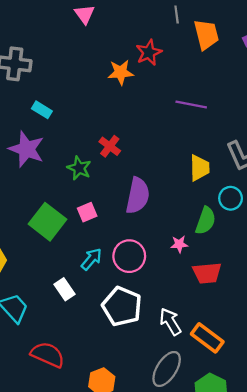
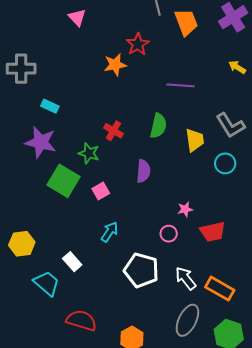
purple semicircle: (138, 196) -> (143, 171), size x0.7
green semicircle: (206, 221) -> (158, 126), moved
green square: (48, 222) -> (64, 181), moved
pink circle: (129, 256) -> (169, 234), moved, size x0.6
white rectangle: (65, 289) -> (72, 262), moved

